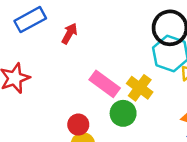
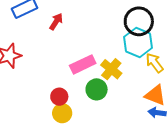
pink rectangle: (105, 84) -> (83, 64), turned -65

